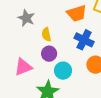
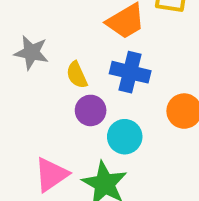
blue cross: (84, 40) -> (130, 72), moved
pink triangle: (23, 67) -> (51, 175), moved

